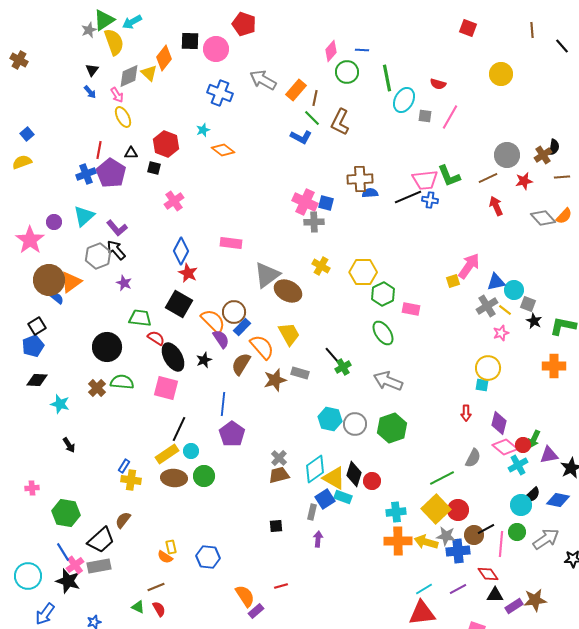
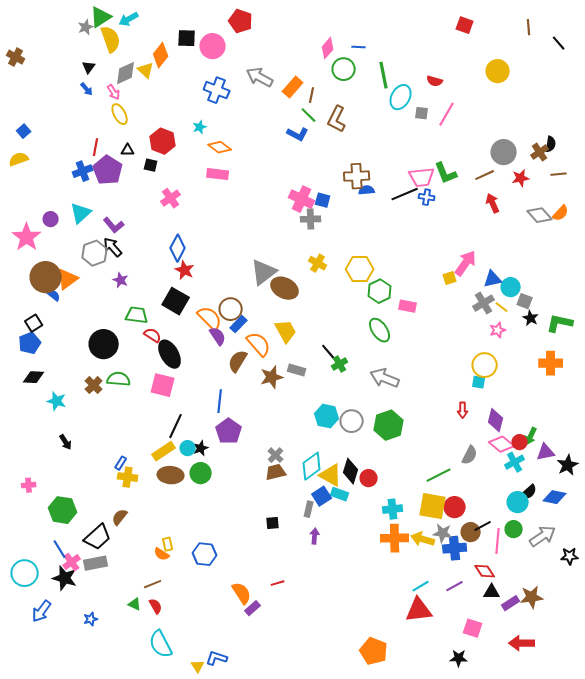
pink rectangle: (231, 243) -> (218, 174), moved
black star: (204, 360) -> (201, 448), moved
yellow square: (436, 509) -> (433, 506), turned -36

